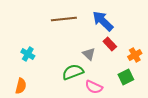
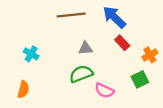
gray triangle: (89, 54) -> (85, 48), moved, turned -48

